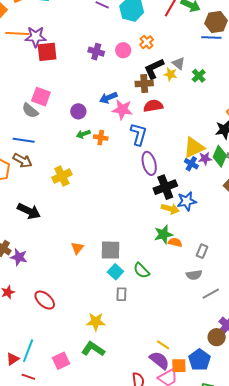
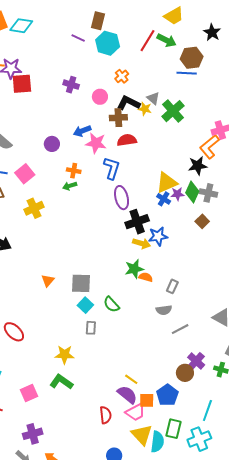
pink circle: (123, 50) -> (100, 97), moved
black L-shape: (154, 69) -> (128, 103), turned 50
green cross: (199, 76) -> (173, 111), size x1.6
pink square: (41, 97) -> (25, 174), moved, turned 30
green arrow: (83, 134) -> (70, 186), moved

